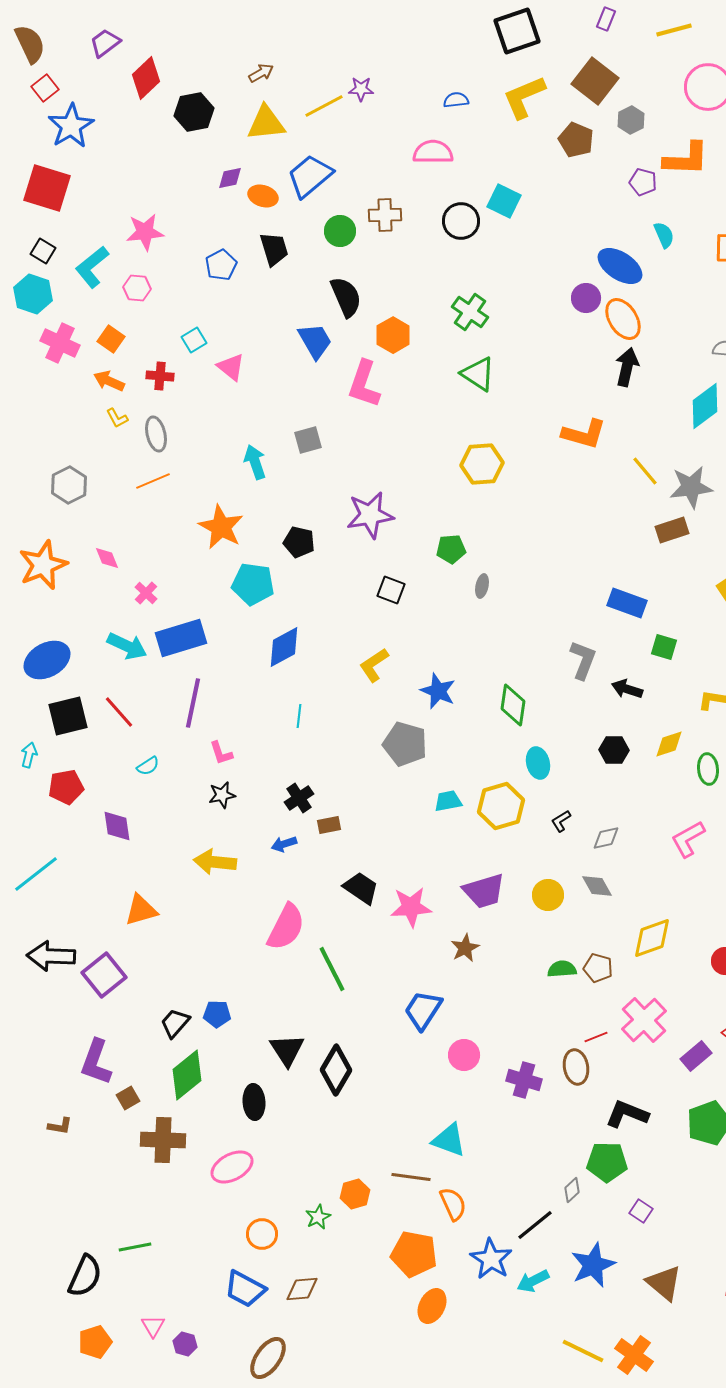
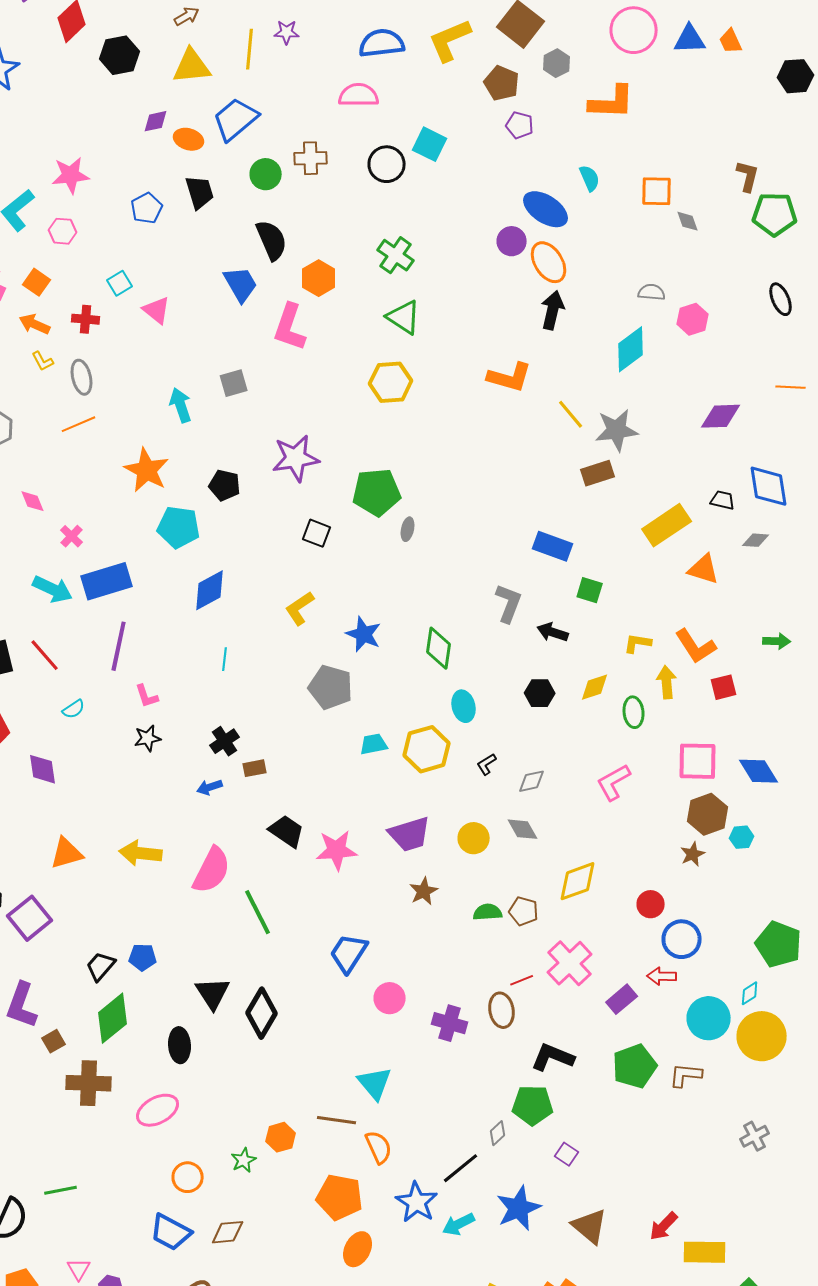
blue semicircle: (456, 100) -> (382, 43), size x1.8
yellow line: (324, 106) -> (250, 49), turned -57
purple pentagon: (643, 182) -> (520, 125), moved
yellow hexagon: (482, 464) -> (391, 382), moved
green pentagon: (451, 549) -> (377, 492), size x1.6
yellow arrow: (215, 862) -> (141, 853), moved
brown star: (465, 948) -> (424, 891), moved
cyan triangle: (449, 1140) -> (375, 1083), turned 30

